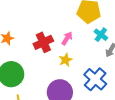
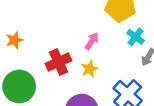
red cross: (43, 42) -> (58, 62), moved

